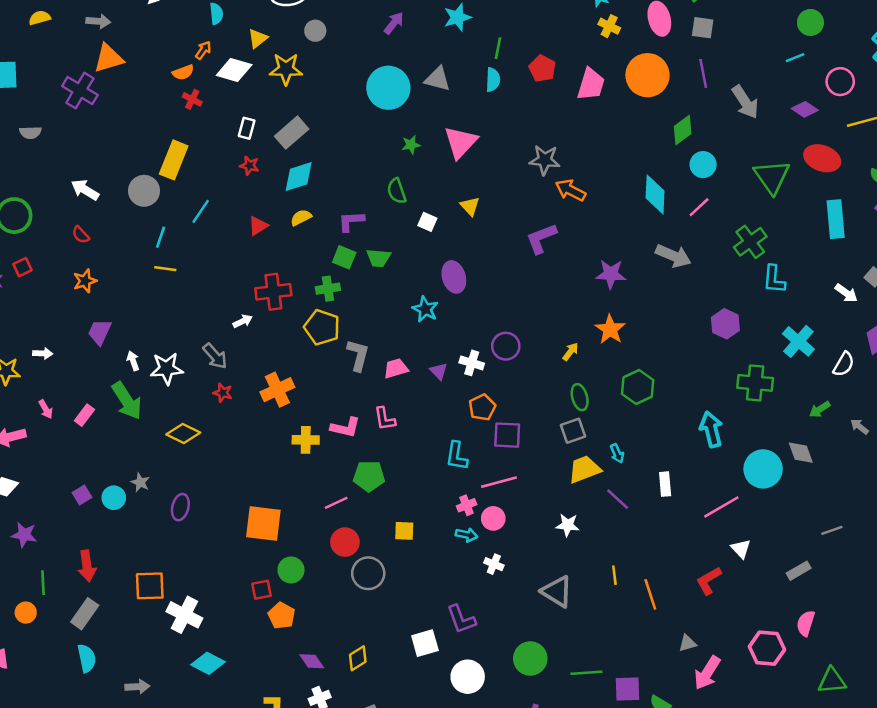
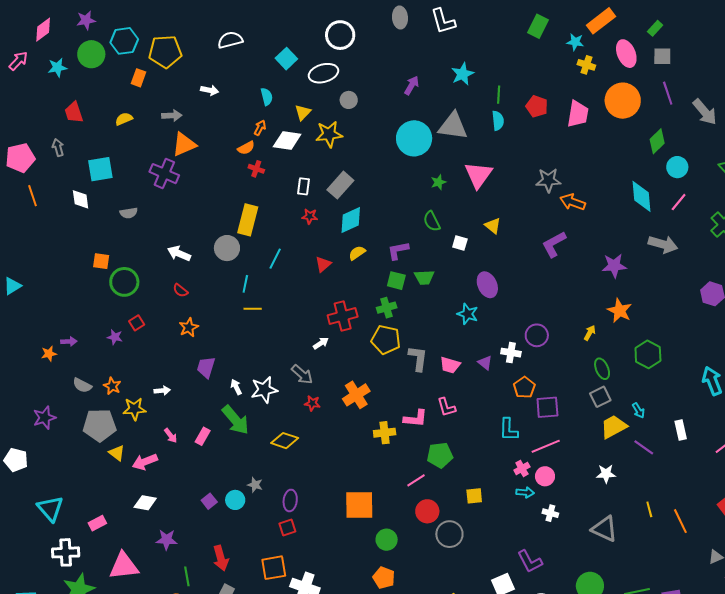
gray triangle: (438, 79) -> (453, 126), size x1.4
pink trapezoid: (396, 368) -> (450, 365), turned -140
red square: (261, 590) -> (287, 528), moved

